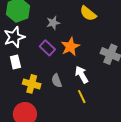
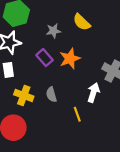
yellow semicircle: (88, 13) -> (82, 22), moved
white arrow: (82, 75) -> (93, 93), moved, turned 42

